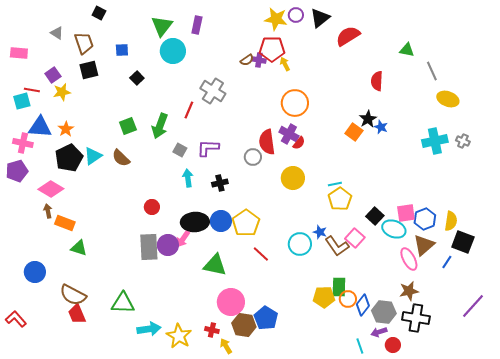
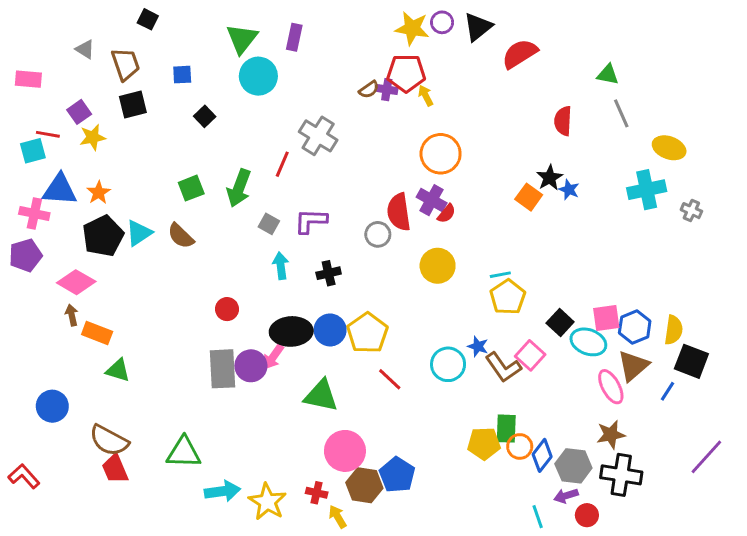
gray line: (432, 71) -> (621, 113), moved
cyan cross: (435, 141) -> (647, 190), moved

